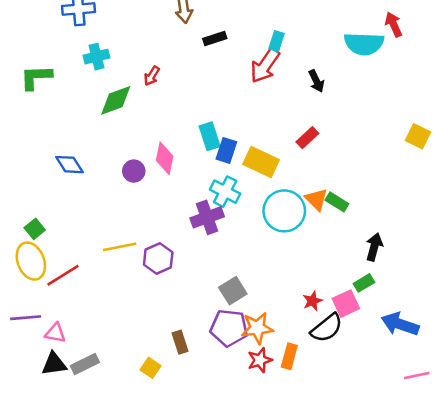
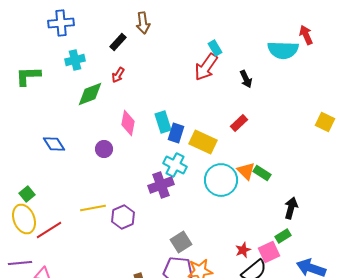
black rectangle: (215, 39) -> (118, 42), moved, turned -30
cyan rectangle: (277, 41) -> (215, 48), turned -49
pink diamond: (165, 158) -> (128, 123), moved

